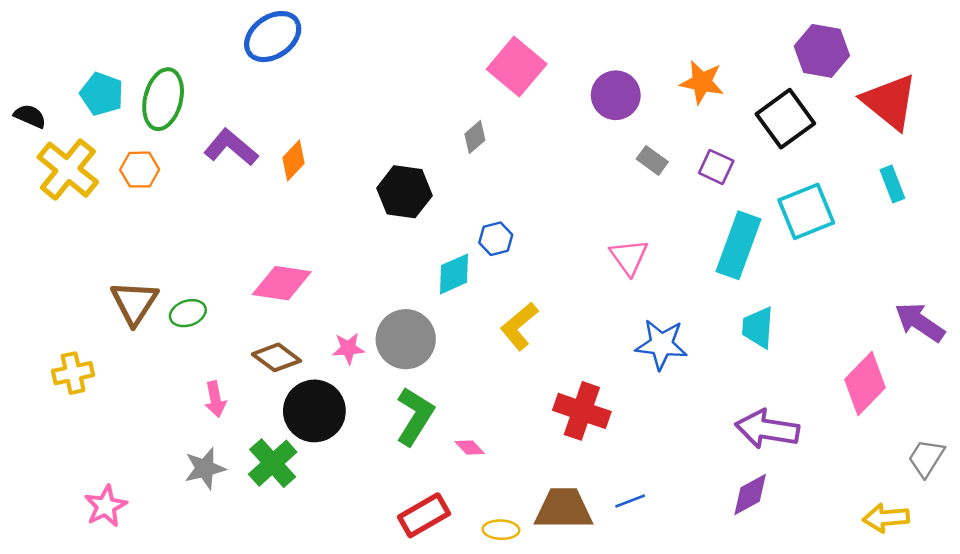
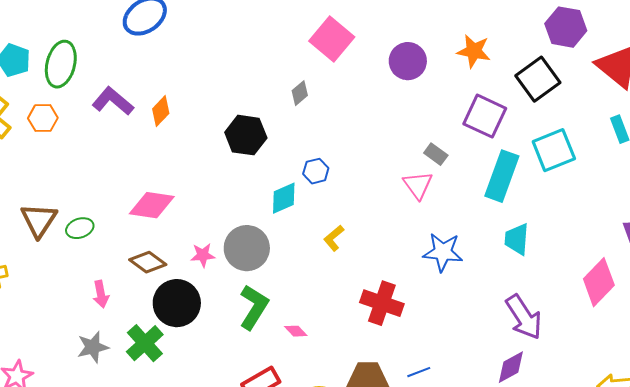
gray rectangle: (652, 160) -> (436, 154), moved
purple square: (716, 167) -> (485, 116), size x1.6
yellow L-shape: (519, 326) -> (334, 238), size x0.7
purple arrow: (767, 429) -> (524, 317), turned -132

